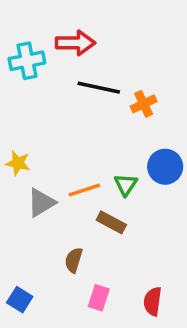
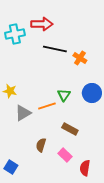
orange cross: (144, 104) -> (80, 58), turned -32
green triangle: (126, 185) -> (64, 95), moved
brown rectangle: (111, 222) -> (70, 129), moved
pink rectangle: (99, 298) -> (65, 155), moved, turned -64

